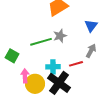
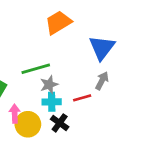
blue triangle: (91, 26) -> (102, 48), size x1.5
gray star: (60, 36) -> (49, 85), moved
black cross: (59, 83) -> (60, 123), size x0.6

